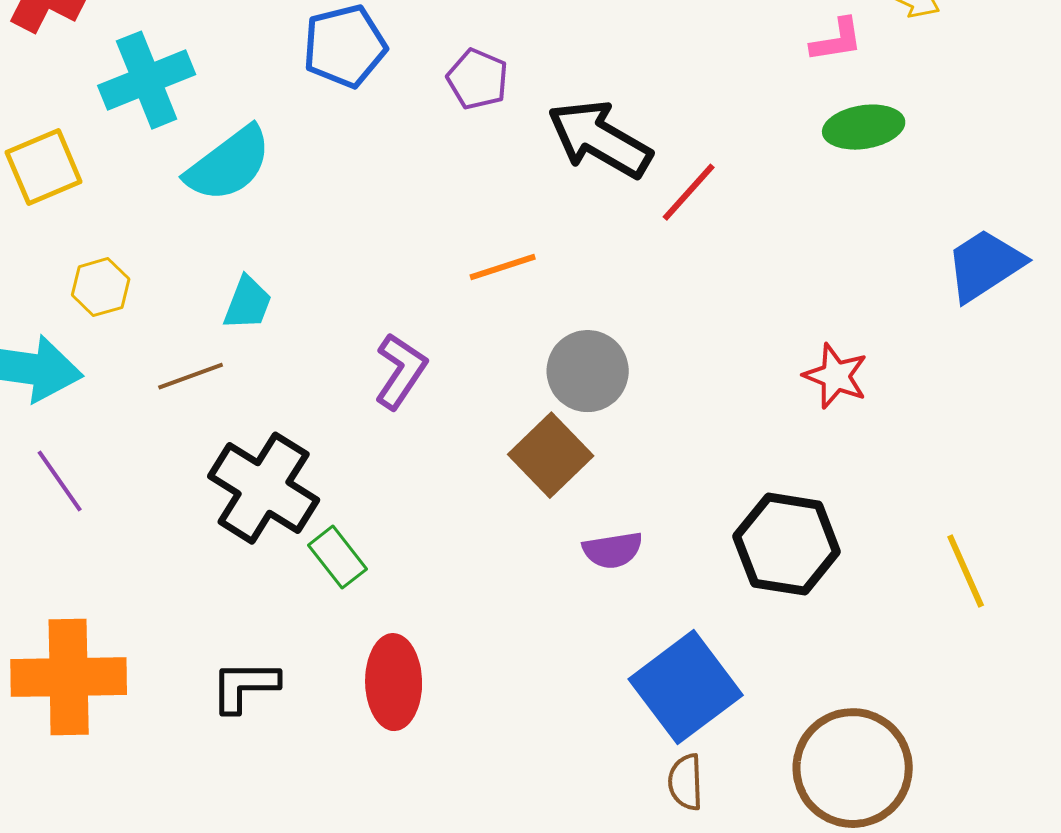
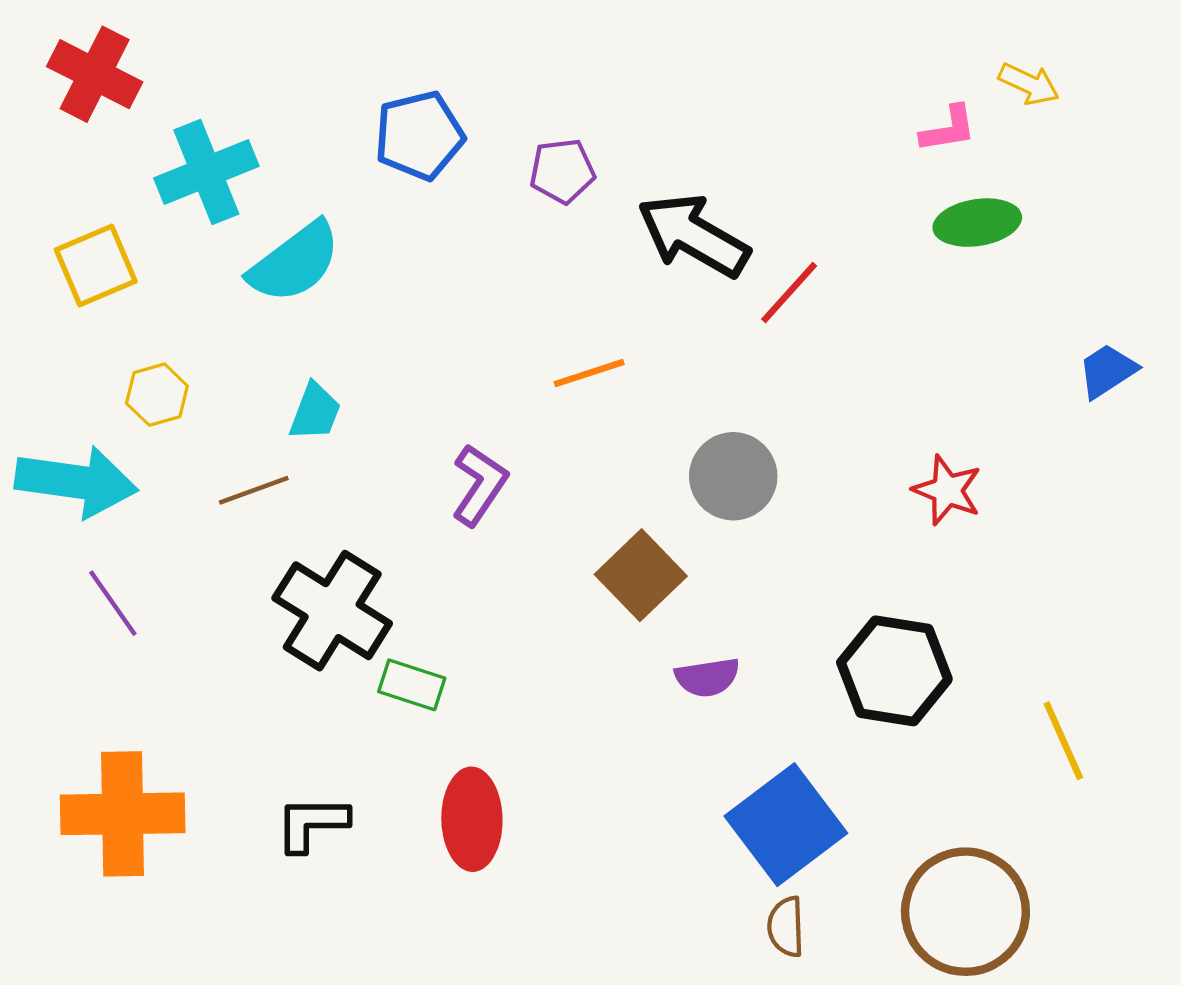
purple pentagon: (478, 79) -> (562, 171), turned -30
blue trapezoid: (985, 265) -> (1107, 371), size x0.7
gray circle: (588, 371) -> (733, 476), moved
green rectangle: (338, 557) -> (412, 685), turned -34
yellow line: (966, 571) -> (1063, 741), moved

